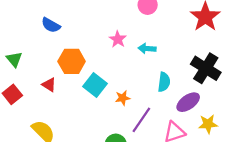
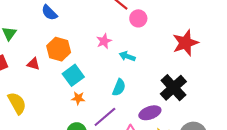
cyan semicircle: (164, 82) -> (119, 87), moved
red triangle: (49, 85) -> (33, 64), turned -32
orange star: (123, 98) -> (78, 98), moved

